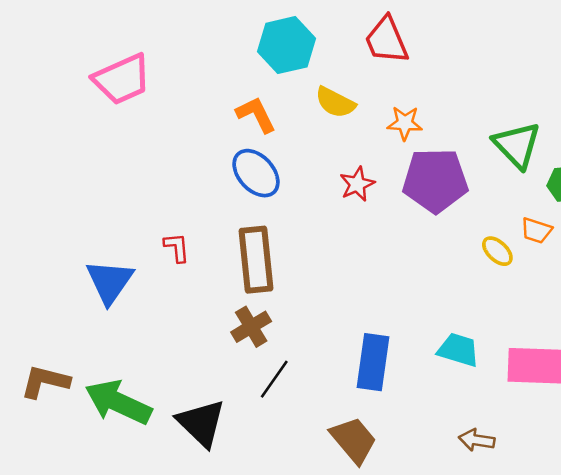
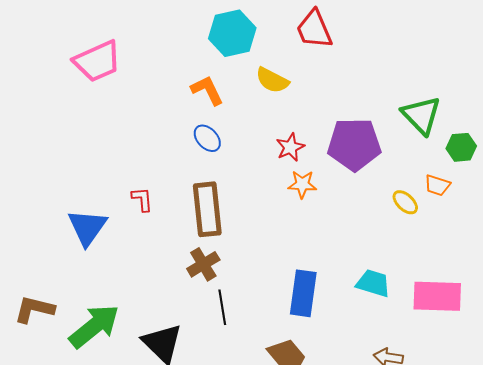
orange star: (405, 123) -> (302, 184), moved
blue ellipse: (256, 173) -> (207, 138), size x0.7
black line: (274, 379) -> (222, 307), turned -44
green arrow: (118, 402) -> (94, 326), turned 116

